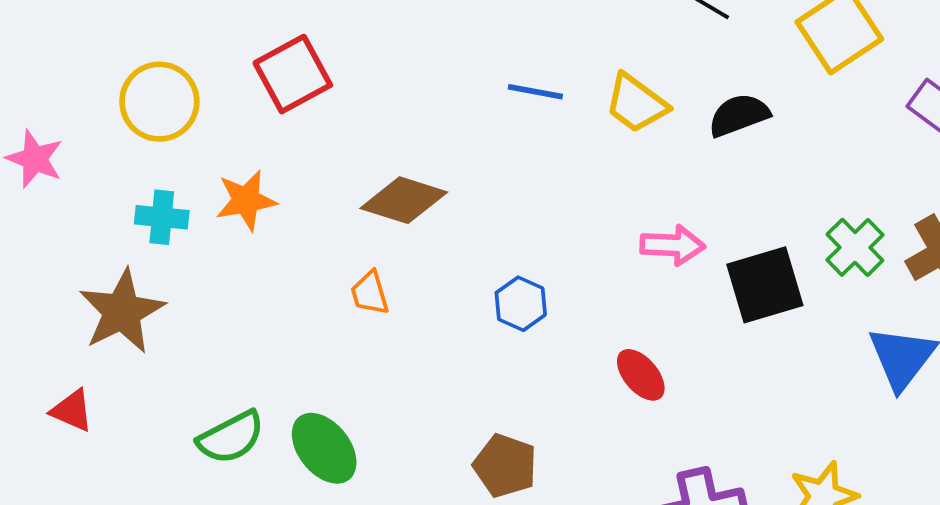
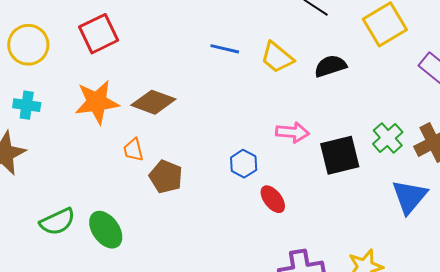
orange star: (246, 200) -> (97, 102), moved, size x1.4
blue hexagon: (521, 304) -> (244, 164), moved
brown pentagon: (505, 466) -> (166, 177), moved

